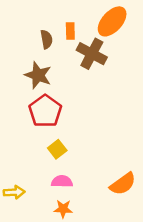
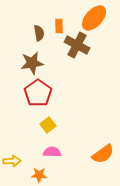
brown star: (38, 75) -> (32, 63), turned -30
orange star: (63, 209) -> (39, 175), moved

